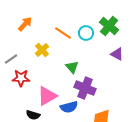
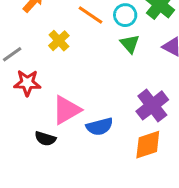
green triangle: (72, 67) -> (130, 44), moved
purple cross: (85, 88) -> (152, 105), moved, turned 30

